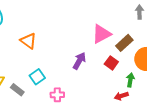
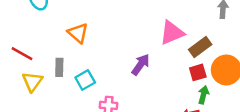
red square: (111, 63) -> (198, 72), moved, turned 32
gray rectangle: (17, 90) -> (59, 67), moved, turned 48

